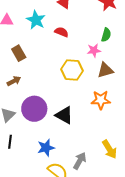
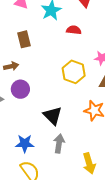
red semicircle: (62, 32) -> (74, 30), turned -32
purple circle: (34, 109) -> (20, 89), moved, size x0.7
gray arrow: (80, 161) -> (59, 144), moved, turned -36

